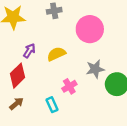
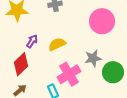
pink circle: (90, 29) -> (102, 21), moved
pink cross: (69, 86) -> (69, 74), size x1.6

